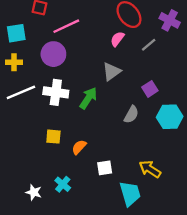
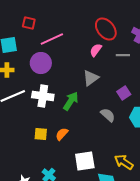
gray line: (149, 45) -> (123, 55), turned 40
gray semicircle: (131, 114) -> (108, 115), turned -77
orange semicircle: (79, 147) -> (62, 134), moved
white square: (105, 168) -> (85, 161), size x1.5

